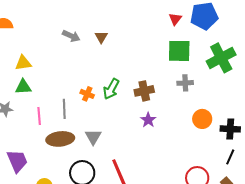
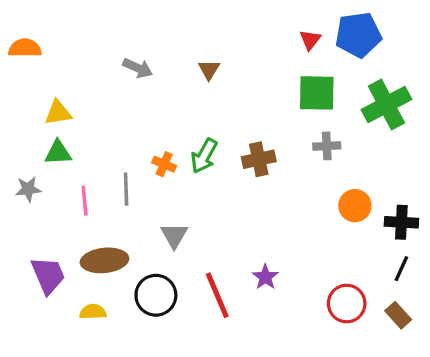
brown triangle: (101, 37) -> (209, 70), moved
purple star: (148, 120) -> (265, 277), moved
brown ellipse: (60, 139) -> (104, 260), moved

